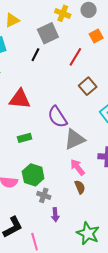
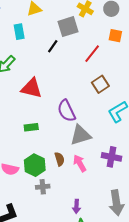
orange square: (96, 36) -> (115, 36), turned 32
brown semicircle: (80, 187) -> (60, 159), moved
gray cross: (44, 195) -> (43, 187), turned -32
purple arrow: (55, 215) -> (77, 206), moved

